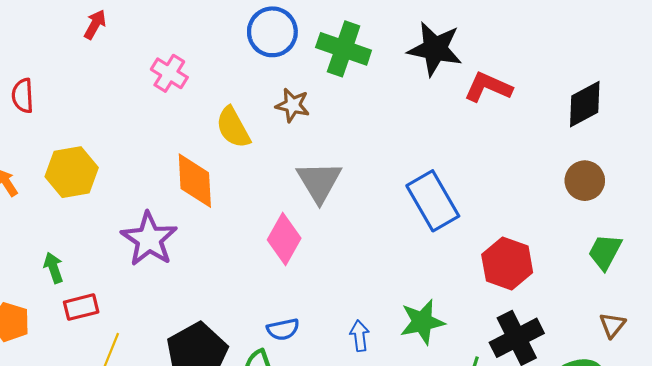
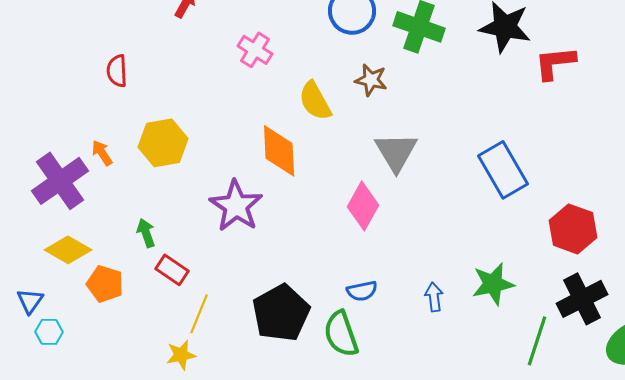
red L-shape: (488, 87) -> (555, 63), turned -30
red rectangle: (81, 307) -> (172, 270), turned 48

